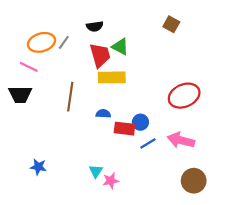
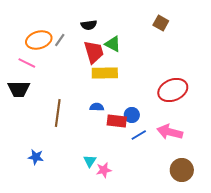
brown line: (70, 97) -> (58, 113), moved

